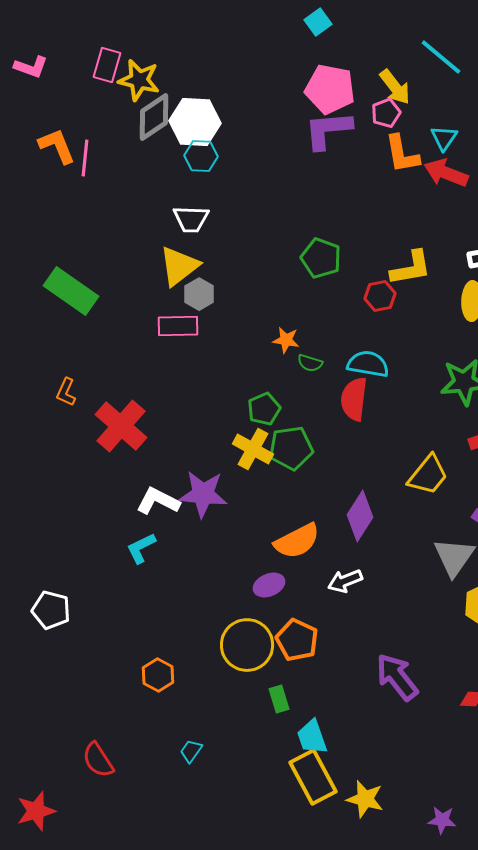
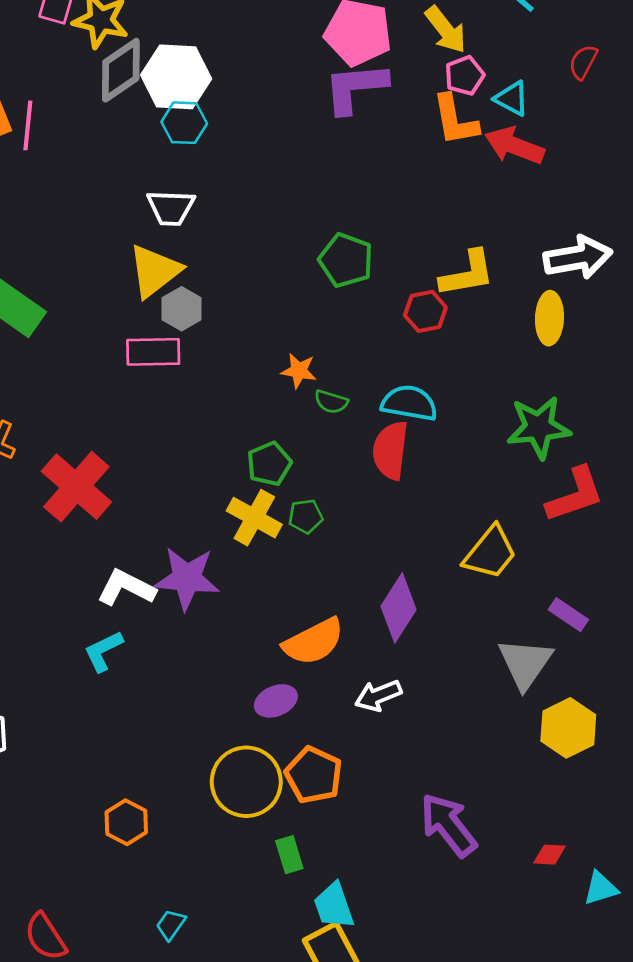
pink pentagon: (386, 113) -> (465, 76), moved
cyan triangle: (444, 138) -> (512, 98), turned -36
green pentagon: (291, 448) -> (306, 516), size x0.6

